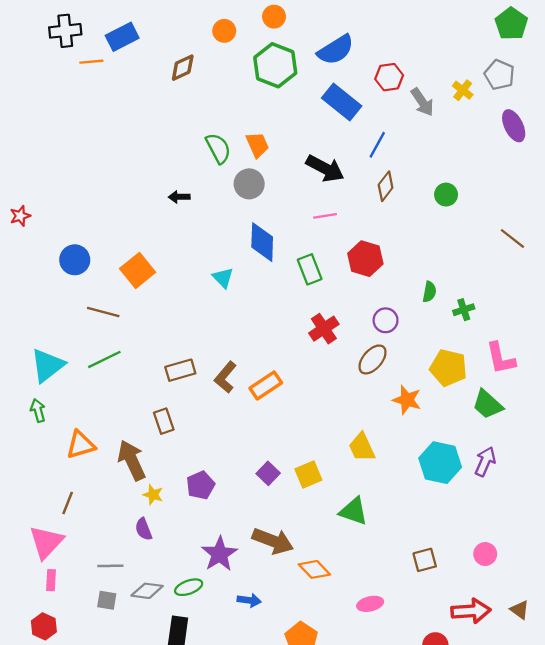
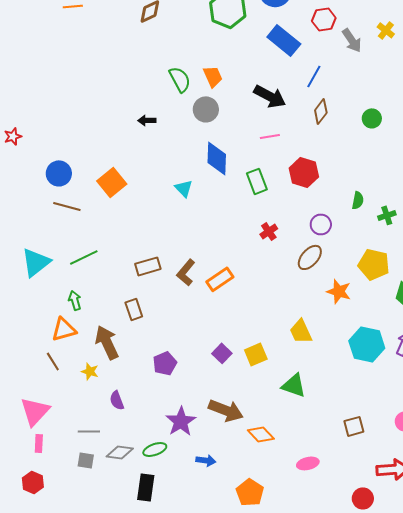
brown line: (103, 312) -> (67, 206), moved
red cross: (324, 329) -> (269, 231), size x0.7
green arrow: (38, 410) -> (75, 300), moved
yellow star: (153, 495) -> (90, 371), moved
brown line: (68, 503) -> (53, 361), moved, turned -54

